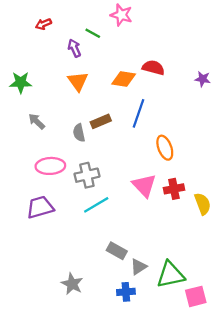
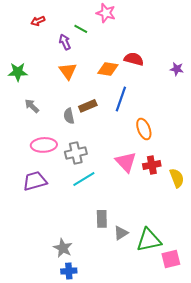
gray rectangle: (117, 251) -> (102, 219), turned 60
blue cross: (126, 292) -> (69, 271), moved

